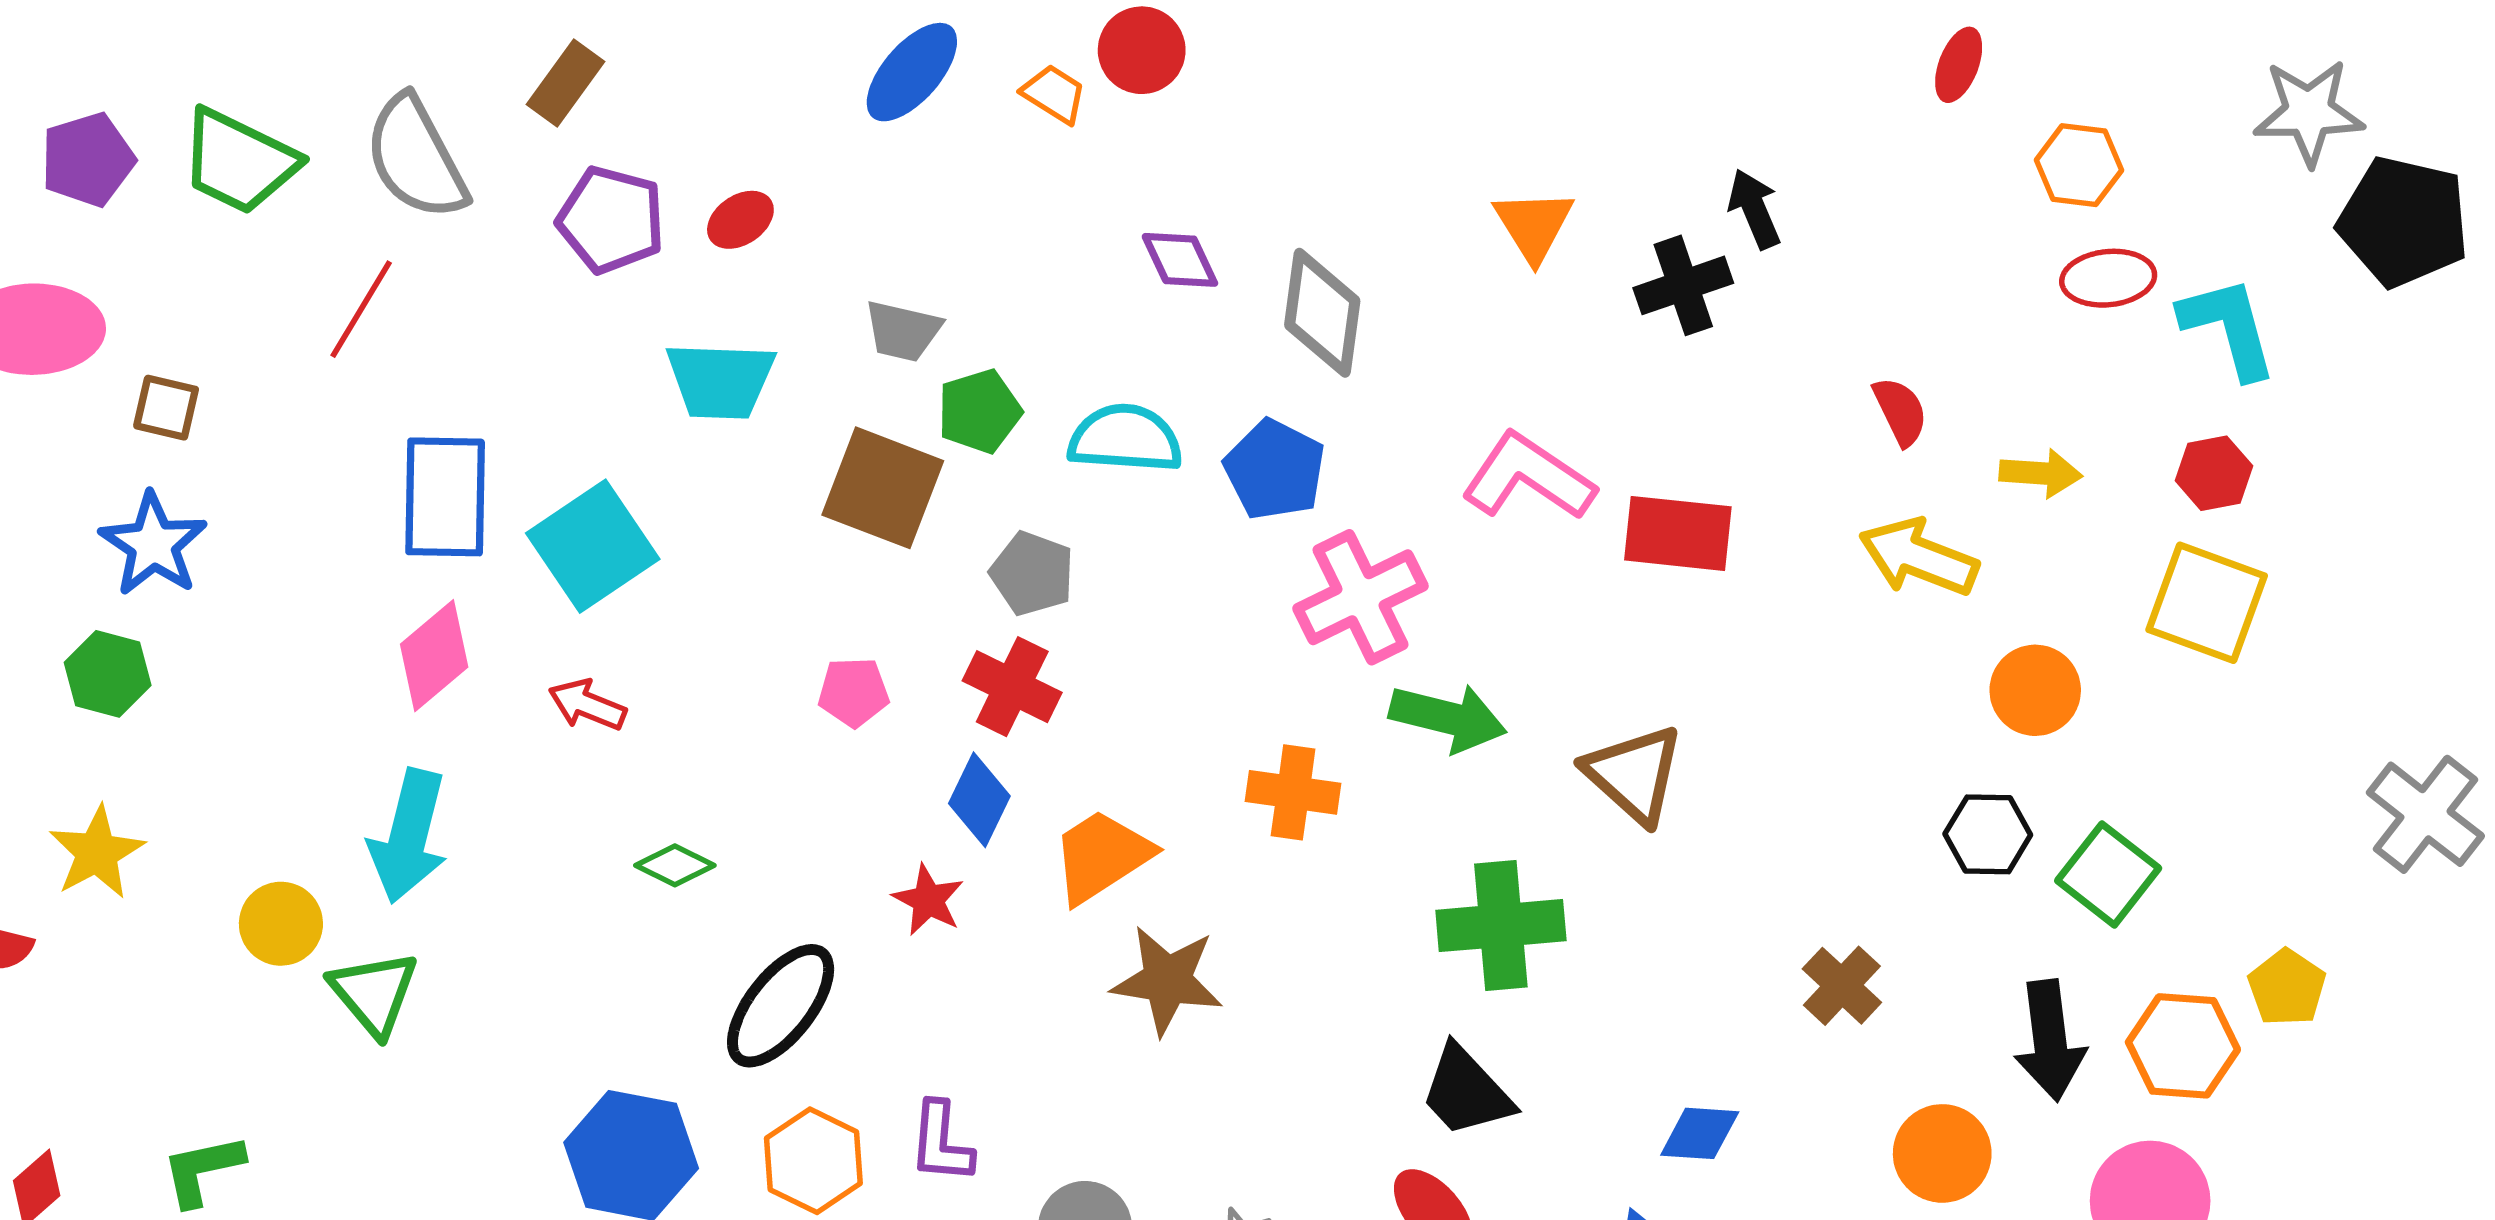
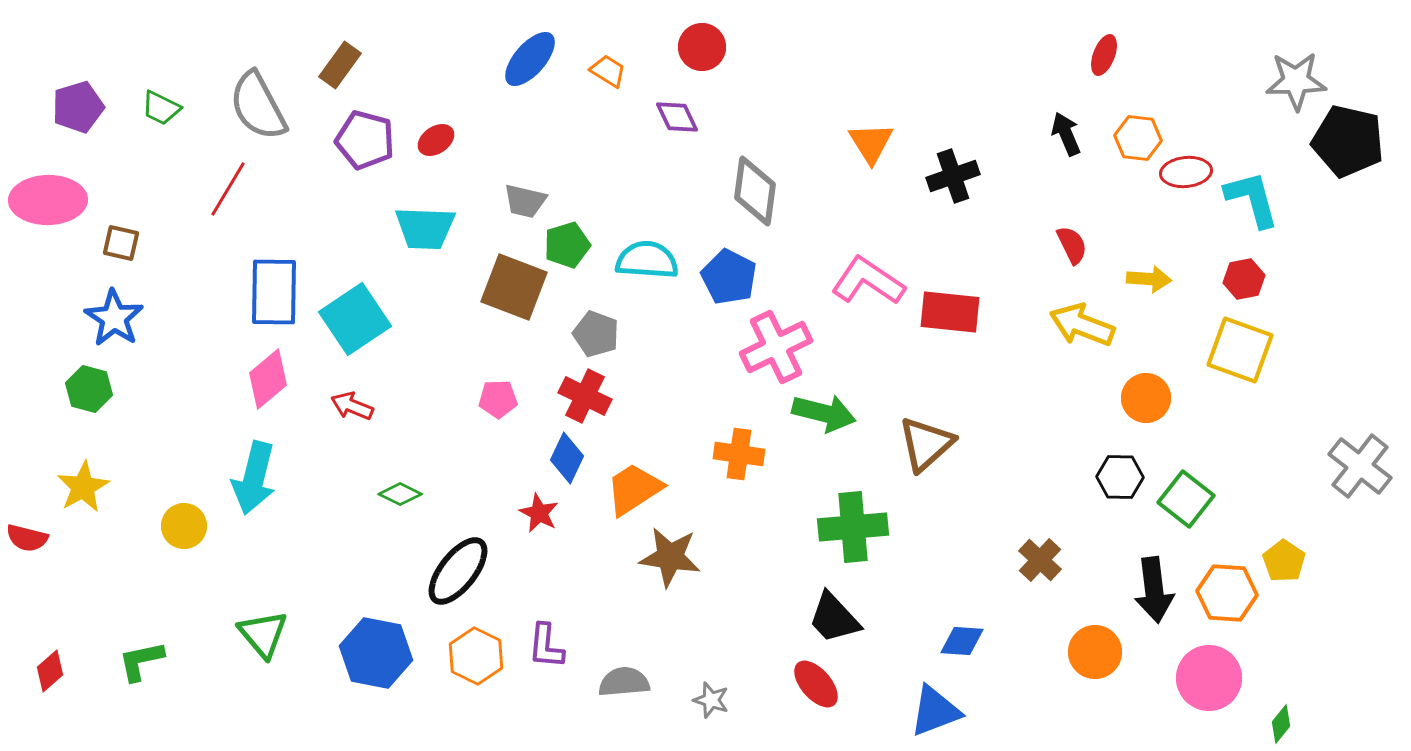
red circle: (1142, 50) -> (702, 47), moved
green trapezoid: (239, 161) -> (161, 108), size x0.6
orange hexagon: (2079, 165) -> (1138, 138), moved
black arrow: (1754, 209) -> (1066, 134), moved
purple diamond: (1180, 260) -> (677, 117), moved
brown triangle: (1634, 774) -> (926, 444), turned 36
green triangle: (374, 993) -> (263, 634), moved

